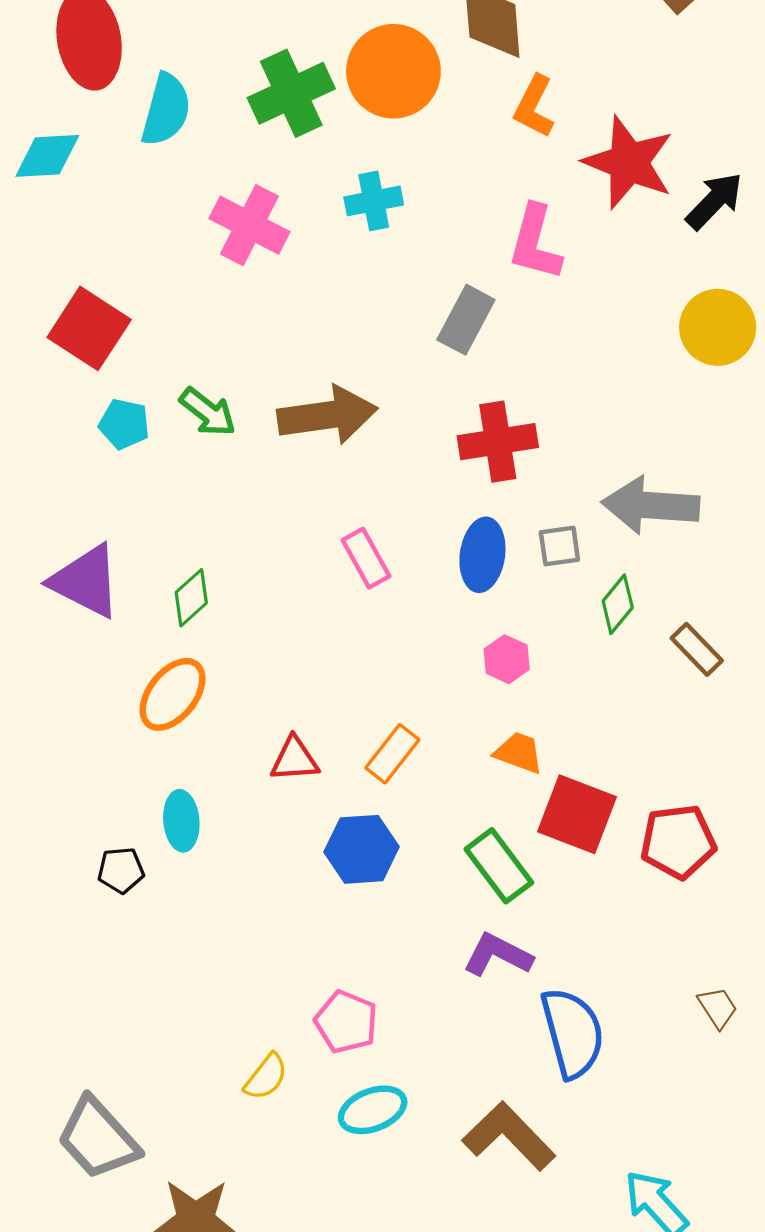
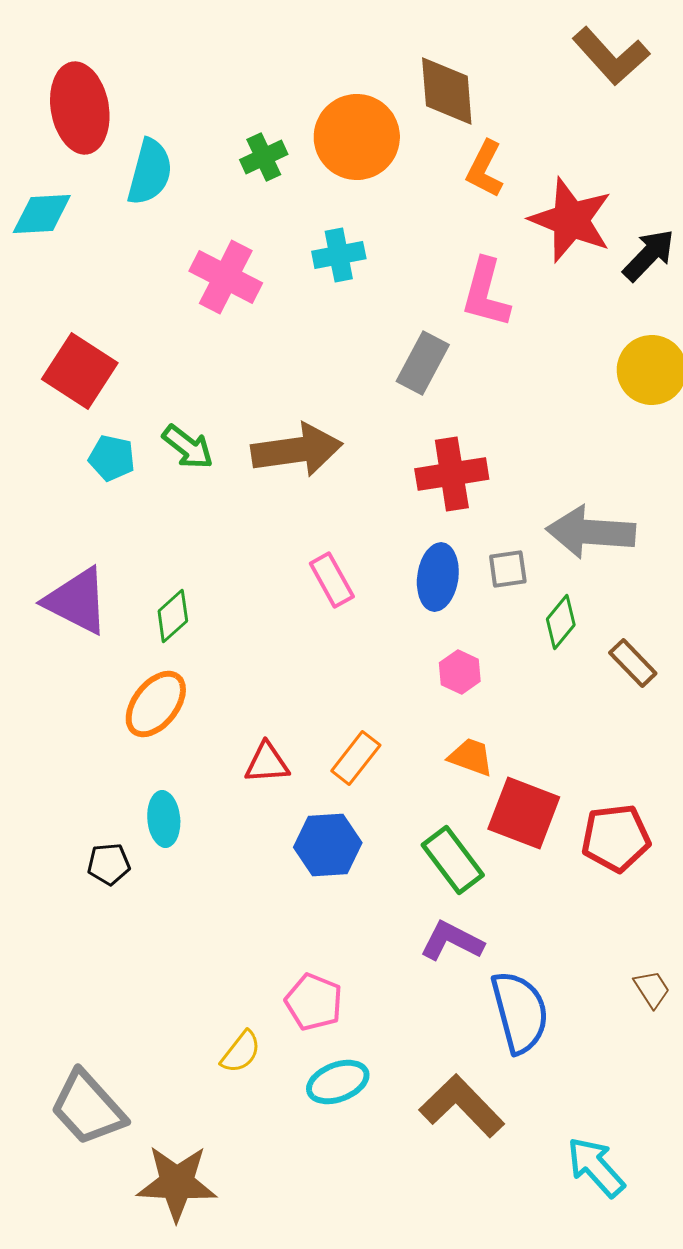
green cross: (291, 93) -> (264, 157), size x0.6

